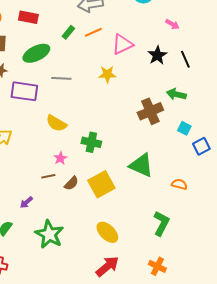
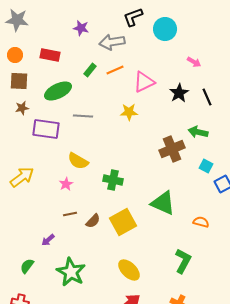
pink star: (60, 158) -> (66, 184), moved

